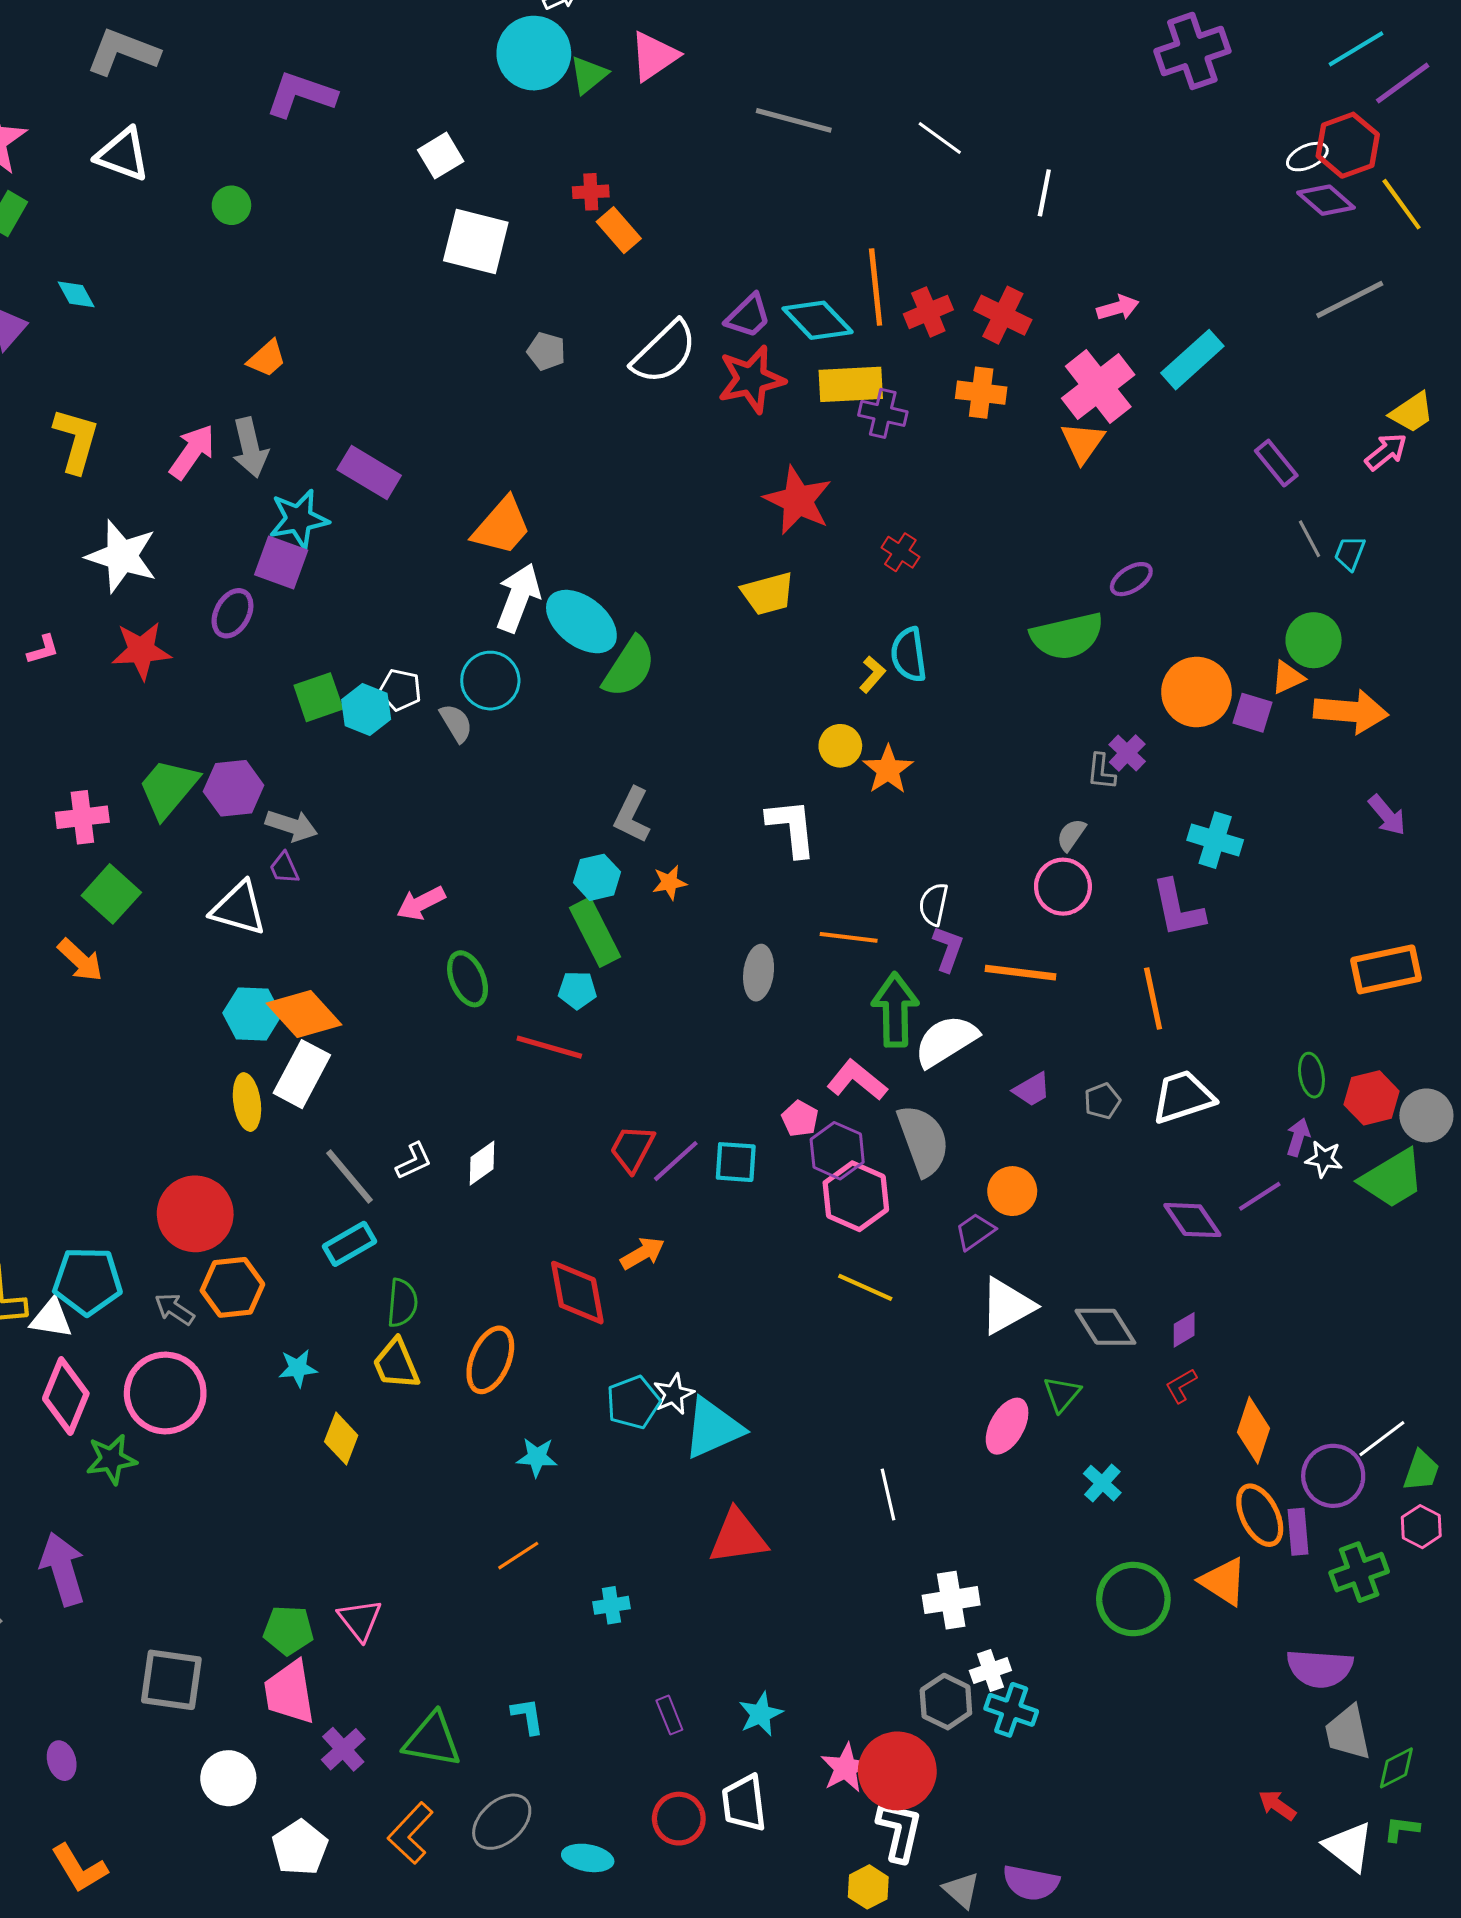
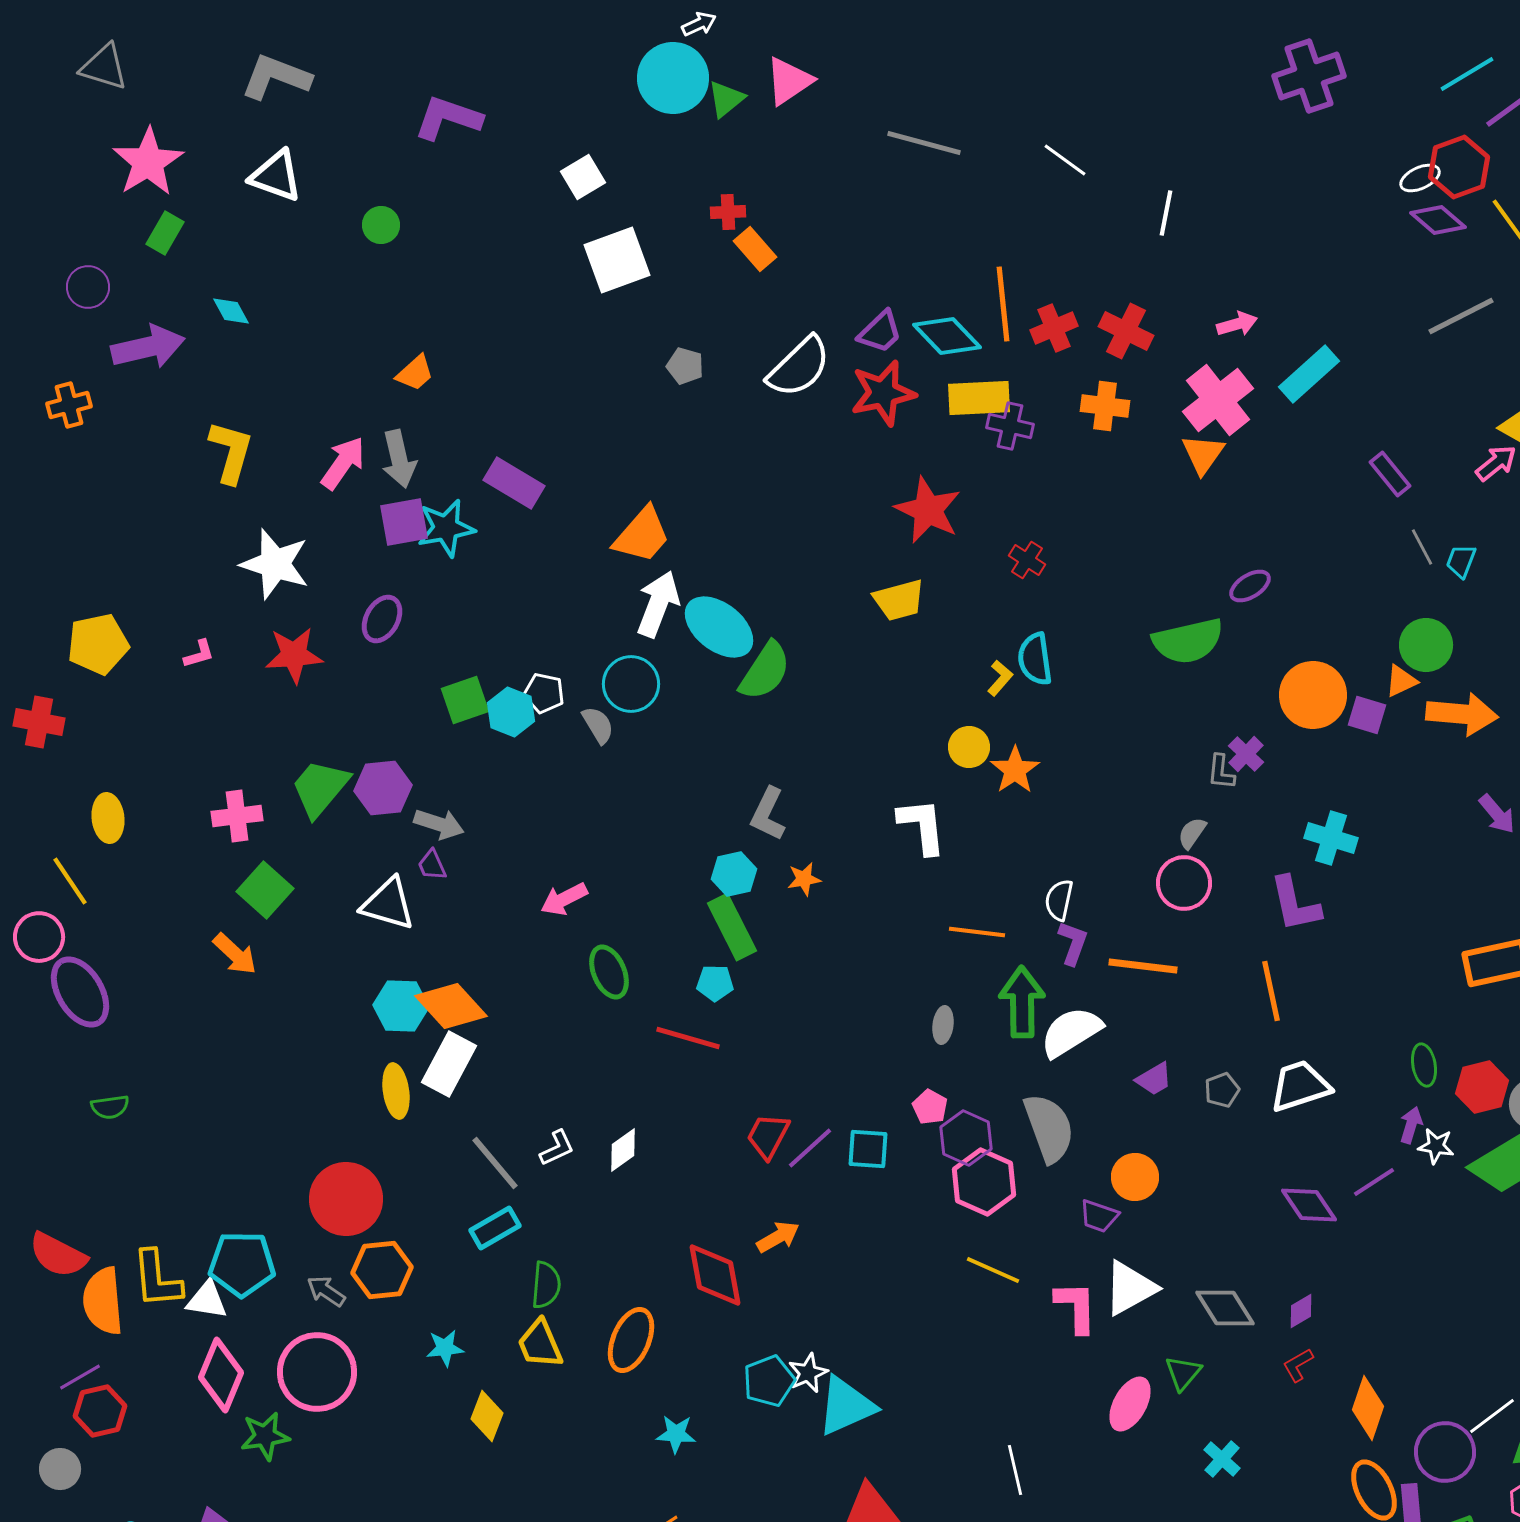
white square: (476, 242) -> (617, 260), turned -34
purple square: (281, 563) -> (404, 522), moved, turned -30
gray ellipse: (759, 973) -> (943, 1025), moved, size x0.7
pink L-shape: (857, 1080) -> (1076, 1307), moved, turned 50
purple trapezoid: (975, 1231) -> (1099, 1216), turned -126

